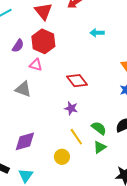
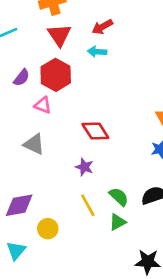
cyan arrow: (97, 33) -> (97, 52), moved
gray triangle: (23, 89) -> (34, 144), moved
yellow circle: (62, 157) -> (48, 229), moved

